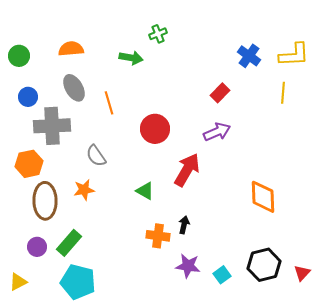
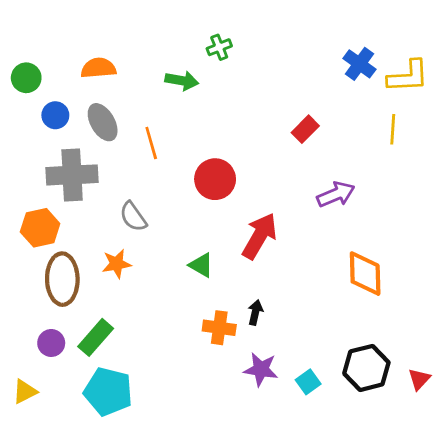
blue cross: (249, 56) -> (359, 64), moved
blue circle: (28, 97) -> (55, 115), moved
purple arrow: (217, 132) -> (336, 194), moved

